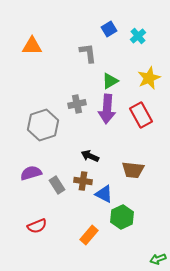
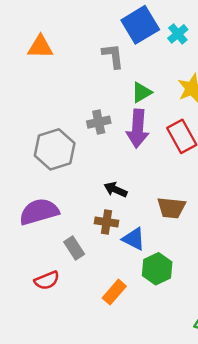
blue square: (109, 29) -> (140, 25), size x1.8
purple semicircle: (31, 173) -> (39, 212), size x1.4
gray rectangle: (57, 185) -> (74, 248), moved

